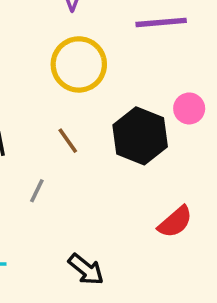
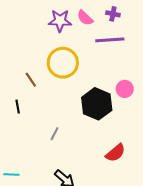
brown line: (68, 141) -> (31, 80), moved
gray line: (37, 191) -> (55, 134), moved

